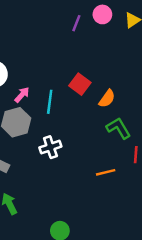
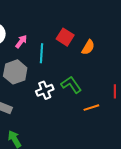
pink arrow: (22, 95) -> (21, 41), moved
green L-shape: (118, 128) -> (71, 85), moved

